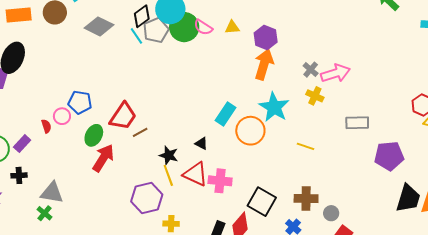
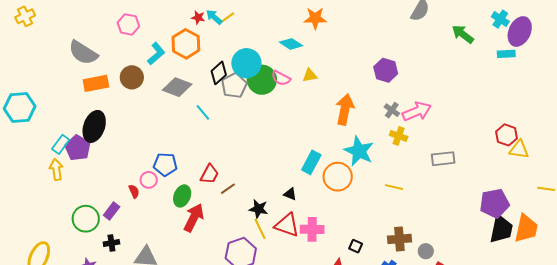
cyan line: (136, 36) -> (203, 112), moved
purple hexagon: (266, 37) -> (386, 70), moved
red trapezoid: (123, 116) -> (210, 174), size x0.7
purple pentagon: (389, 156) -> (494, 203), moved
black square: (262, 202) -> (356, 246), size x0.5

